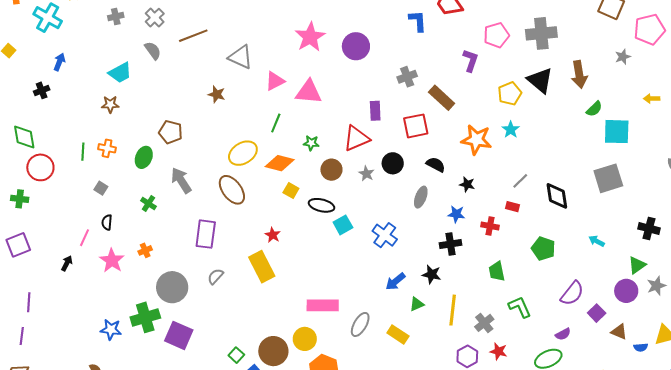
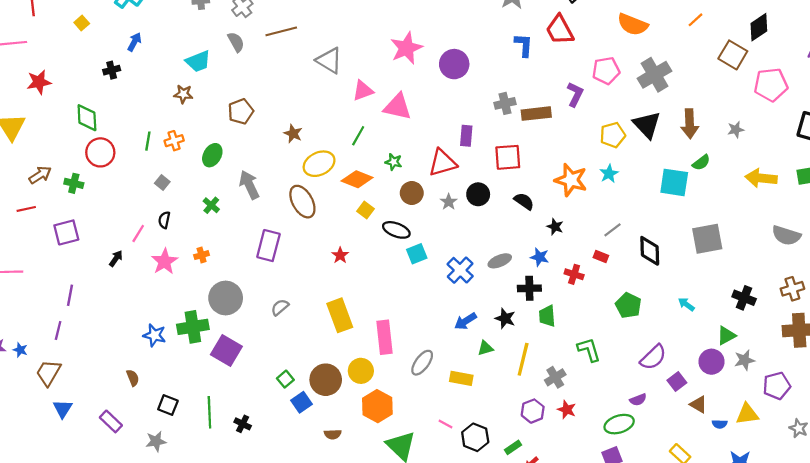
gray cross: (541, 33) -> (654, 75), turned -32
gray star: (623, 57) -> (736, 130), moved
brown star: (217, 94) -> (293, 134), moved
brown rectangle: (442, 98) -> (536, 114), moved, turned -56
yellow arrow: (652, 99) -> (761, 178), moved, size x1.8
brown pentagon: (170, 132) -> (241, 111), moved, turned 30
cyan square: (617, 132) -> (674, 182), moved
orange cross: (107, 148) -> (174, 141), turned -36
gray ellipse: (421, 197) -> (500, 261), moved, turned 40
yellow rectangle: (262, 267) -> (340, 315), moved
green trapezoid: (497, 271) -> (547, 316), moved
gray semicircle: (215, 276) -> (280, 307), moved
pink rectangle: (323, 305) -> (384, 337), turned 76
green L-shape: (520, 307) -> (589, 350), moved
yellow rectangle: (398, 335) -> (461, 378), turned -30

